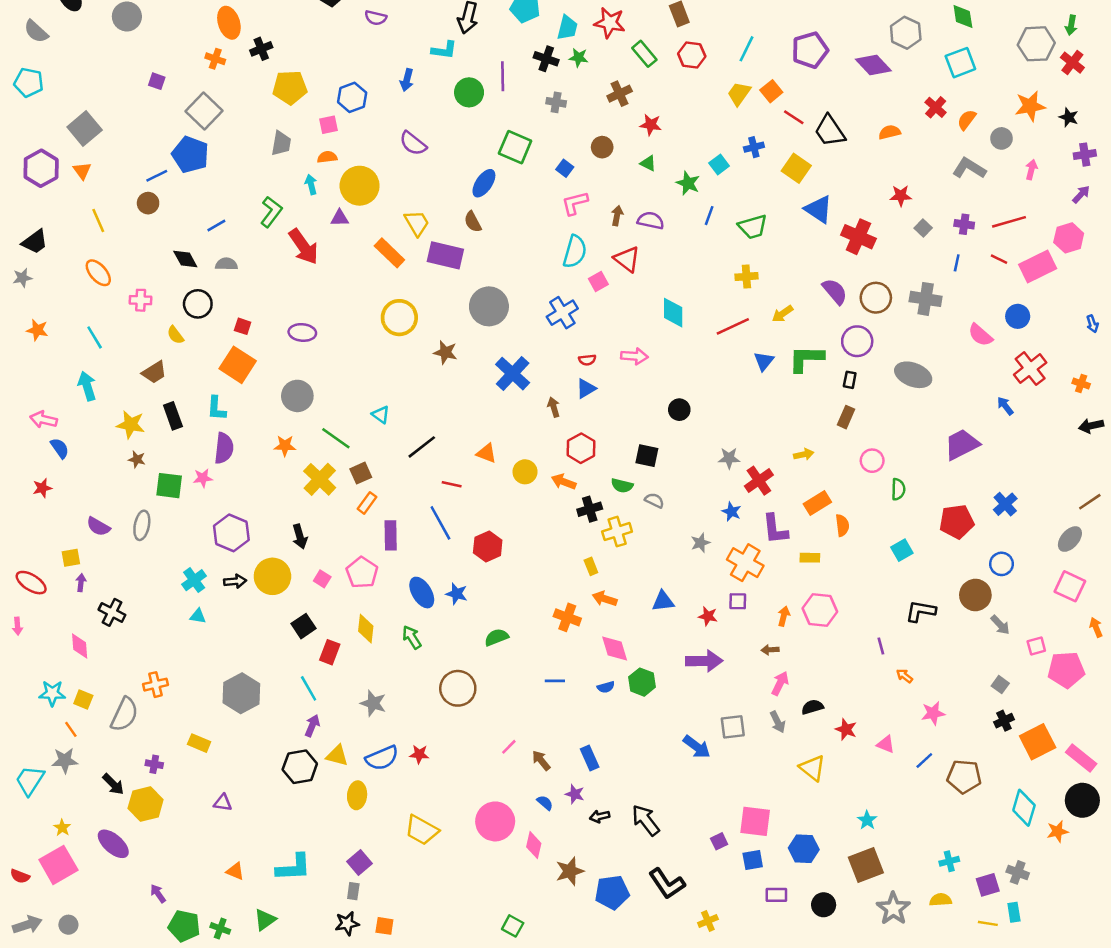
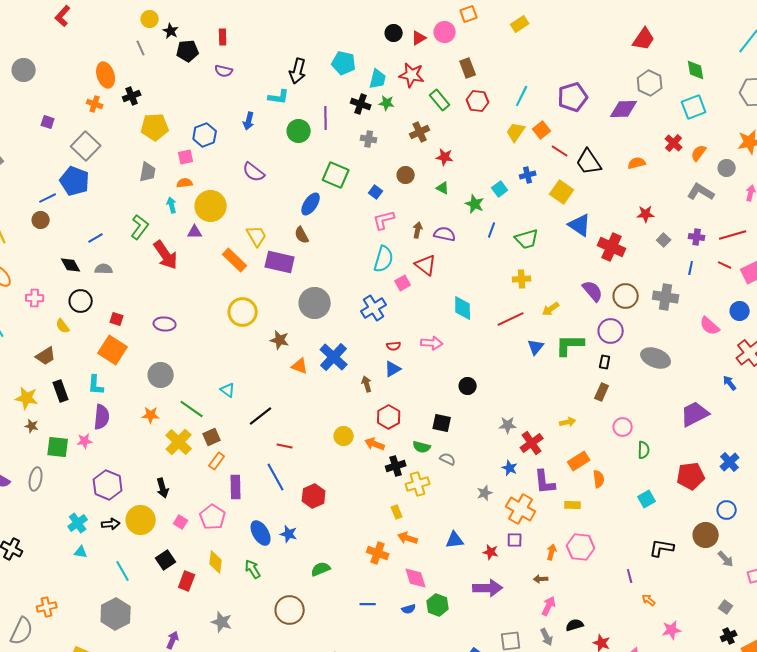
purple diamond: (873, 65) -> (624, 109), turned -48
orange triangle: (486, 453) -> (300, 366), moved
cyan line: (309, 688) -> (123, 571), moved

